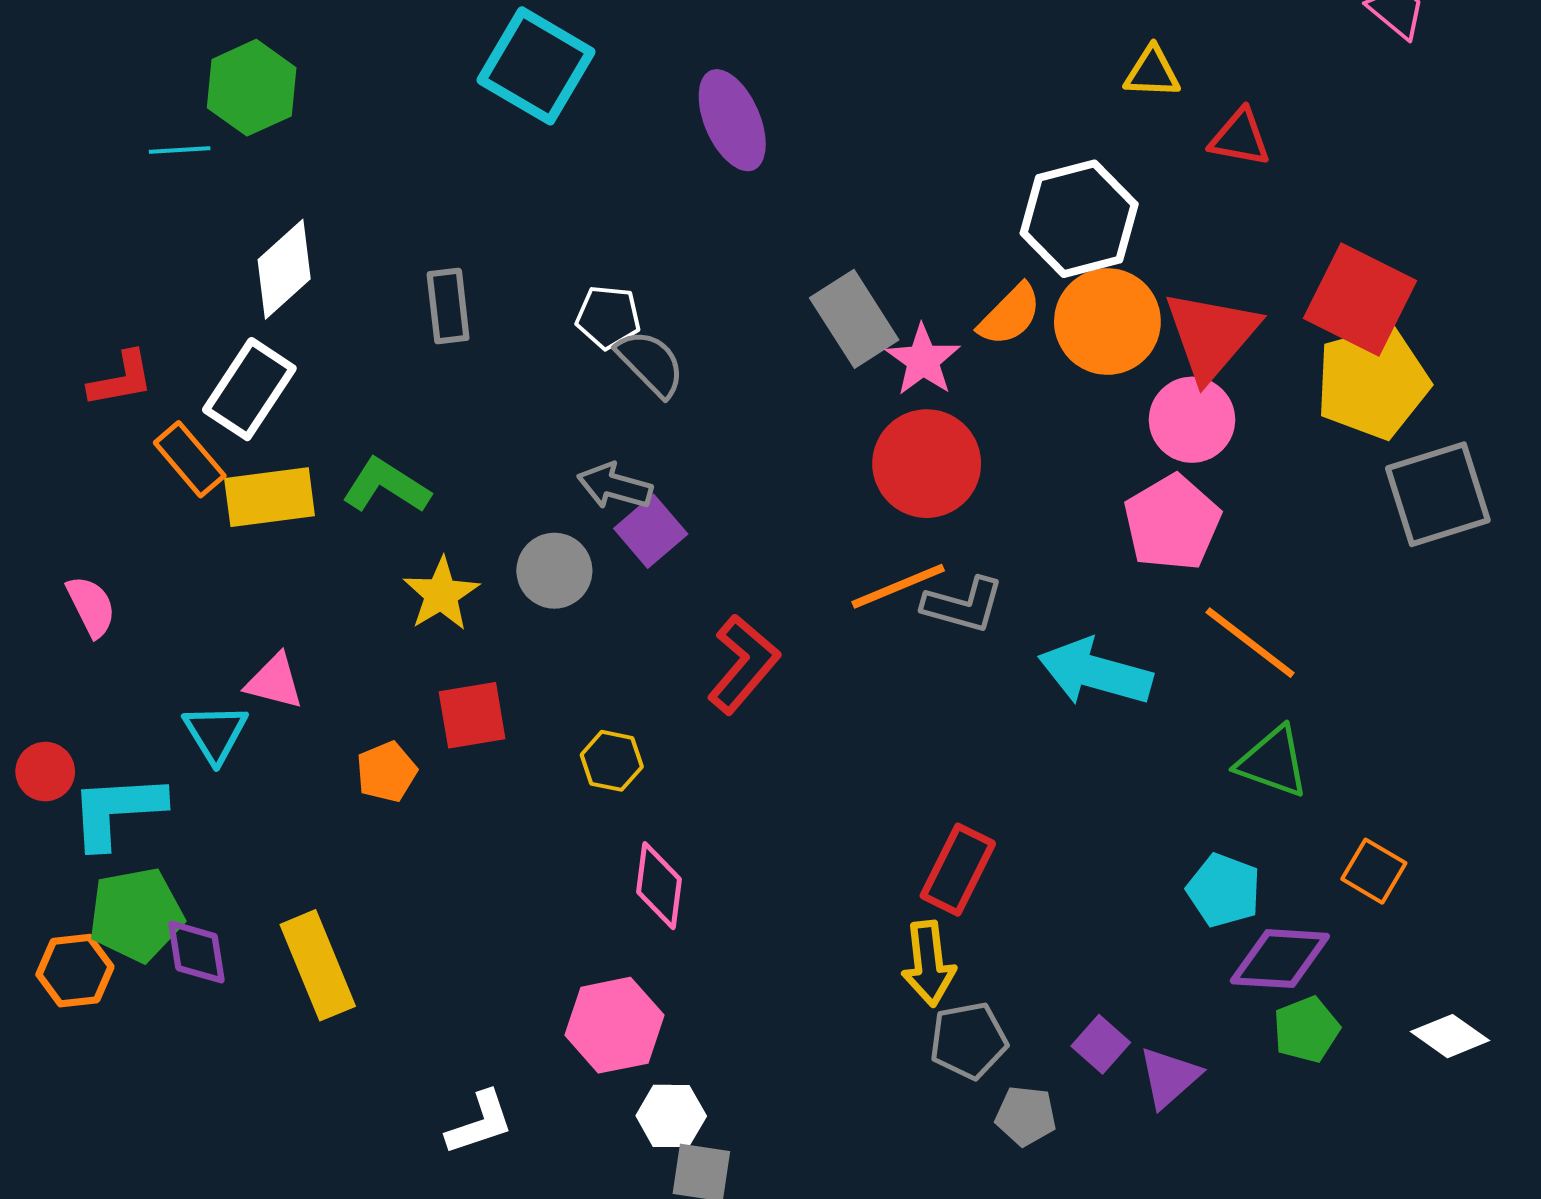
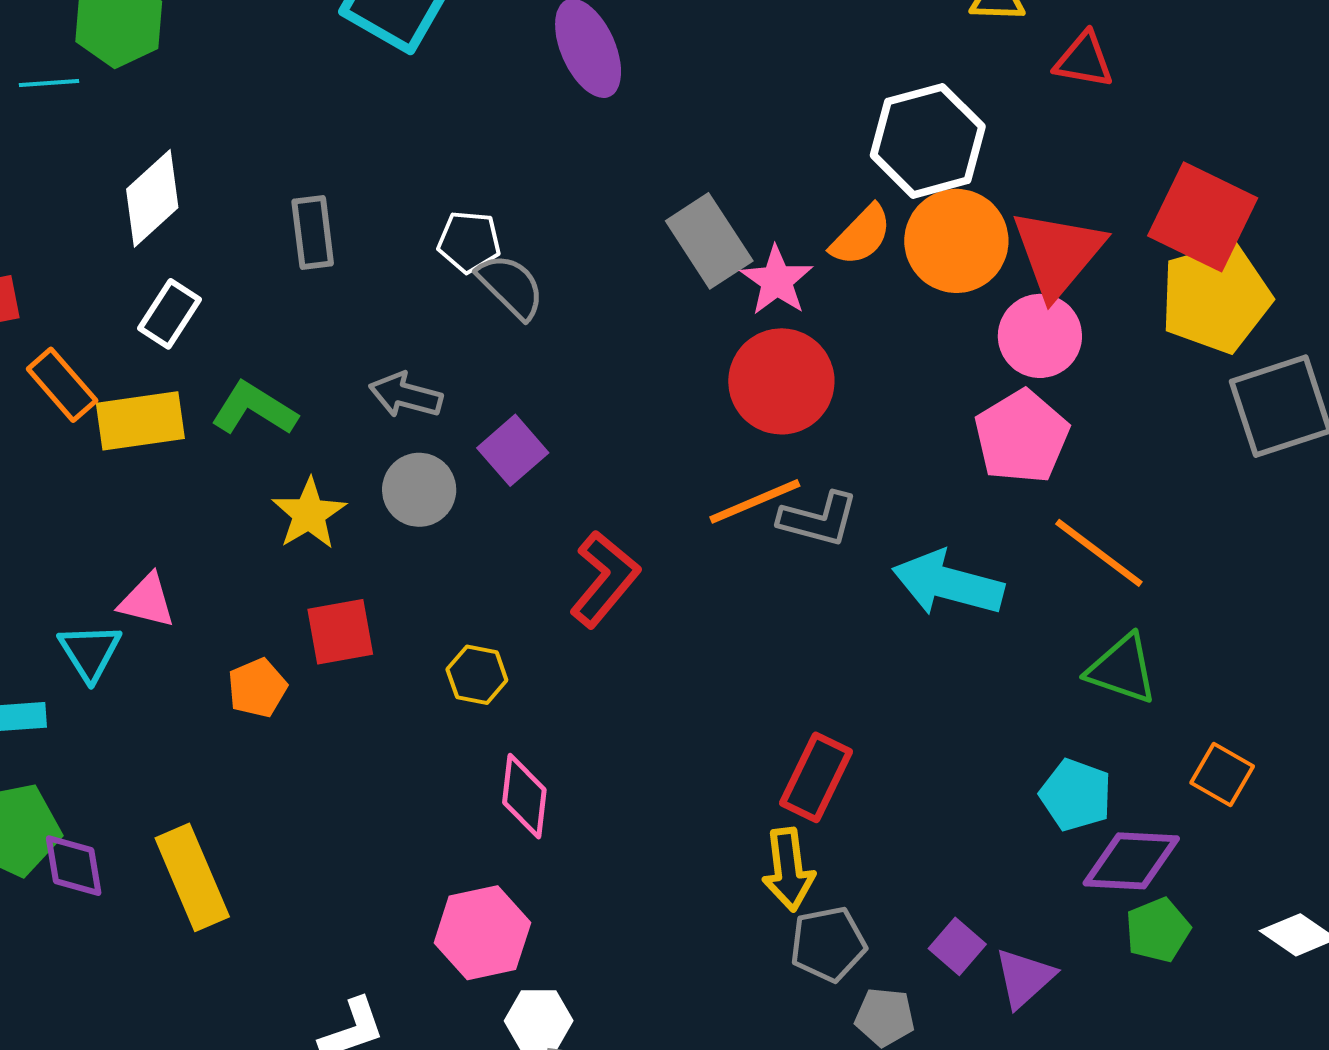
white rectangle: (249, 389) -> (170, 314), moved, size x0.7
gray arrow: (615, 486) -> (406, 395), moved

